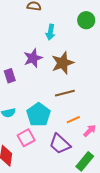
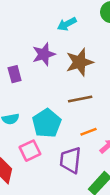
cyan arrow: (50, 32) -> (67, 24), turned 49
purple trapezoid: (60, 144) -> (70, 160), turned 50

